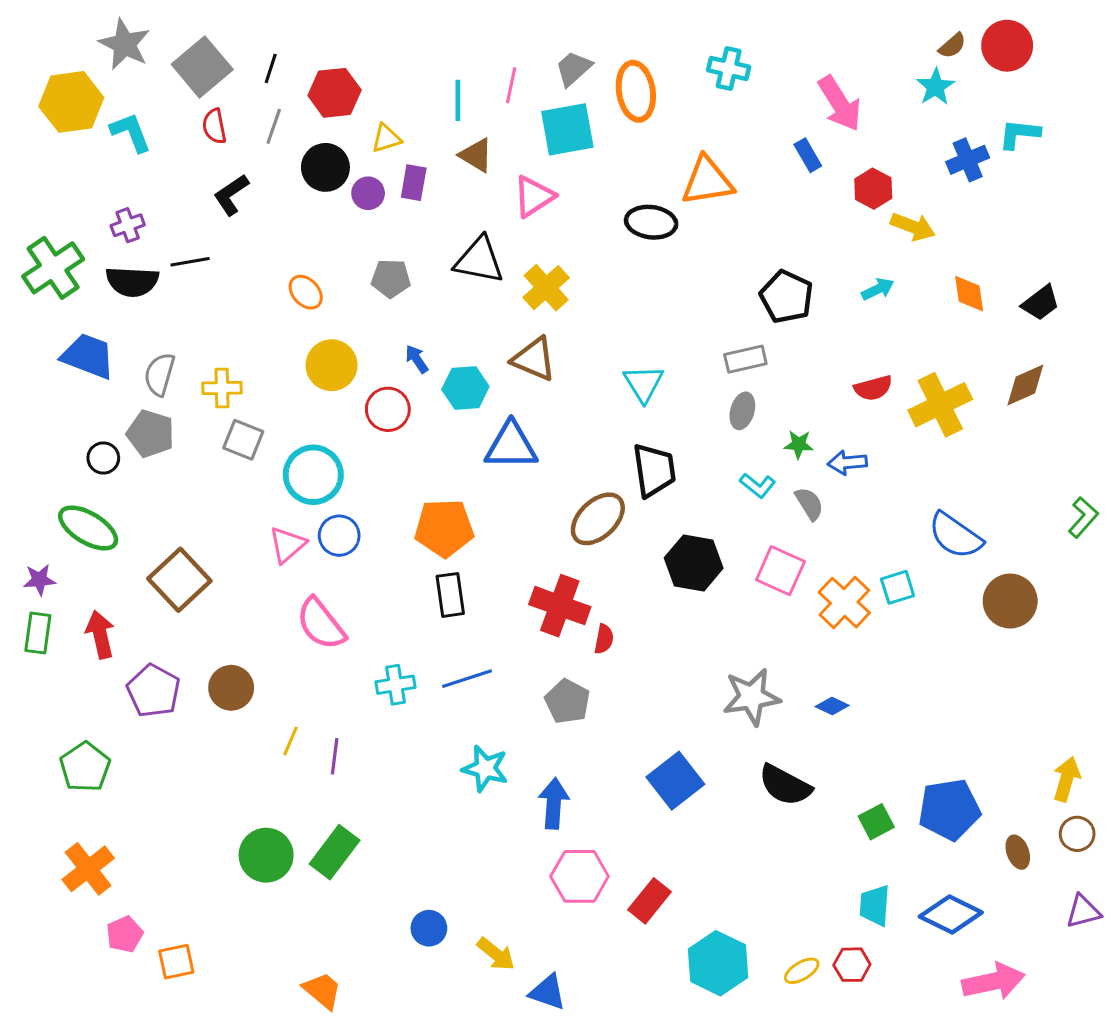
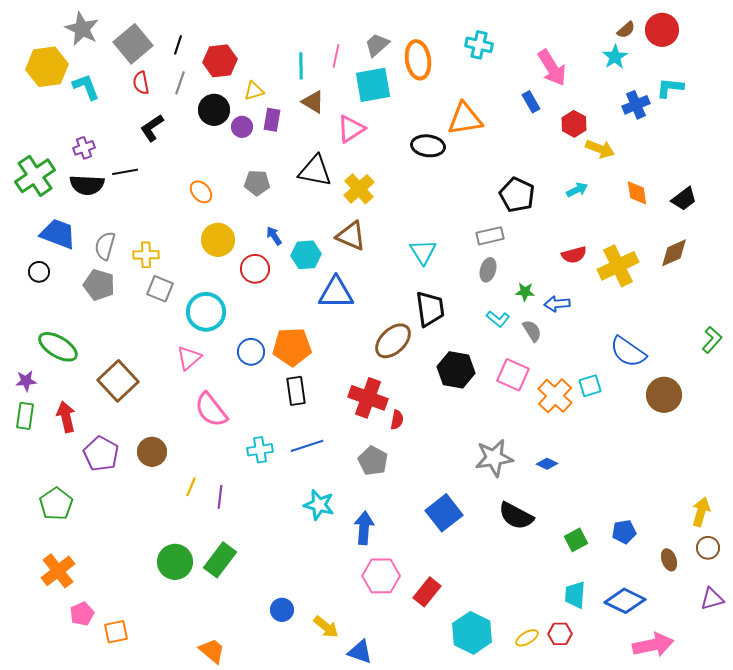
black circle: (103, 458) -> (39, 272), moved
blue circle: (339, 536) -> (251, 352), moved
blue pentagon: (949, 809) -> (624, 532), size x0.6

